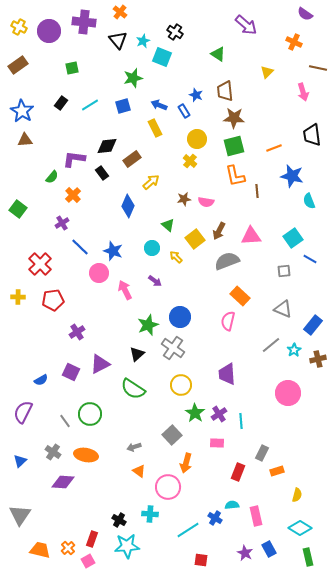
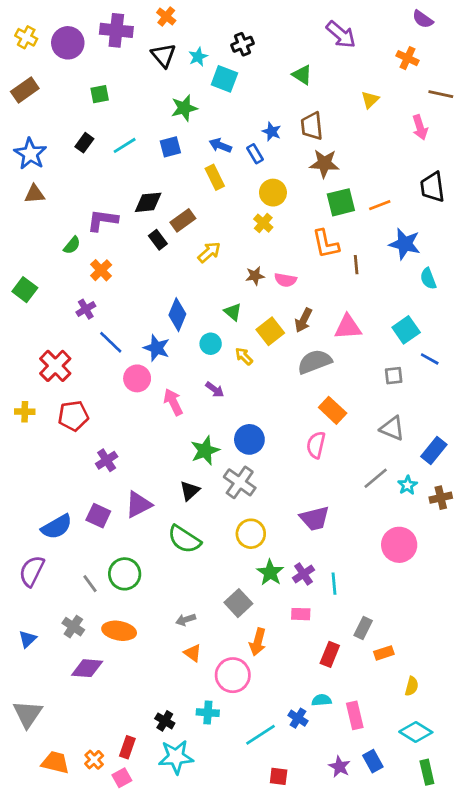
black cross: (175, 32) -> (242, 44), turned 35
green square: (234, 146) -> (341, 202), moved
black rectangle: (102, 173) -> (158, 240), moved
blue diamond: (128, 206) -> (177, 315), moved
purple trapezoid: (227, 374) -> (315, 518), turned -100
blue semicircle: (41, 380) -> (57, 527), size x1.6

